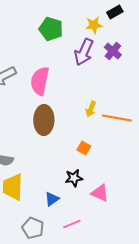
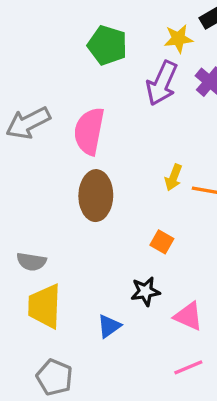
pink line: (72, 224) -> (188, 367), moved
gray pentagon: (33, 228) -> (55, 377), moved

